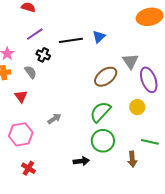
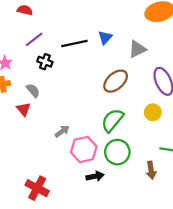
gray triangle: (130, 61) -> (137, 49), moved, turned 42
gray semicircle: (31, 72) -> (33, 91), moved
pink hexagon: (21, 134) -> (84, 149), moved
red cross: (28, 168) -> (37, 188), size x1.5

